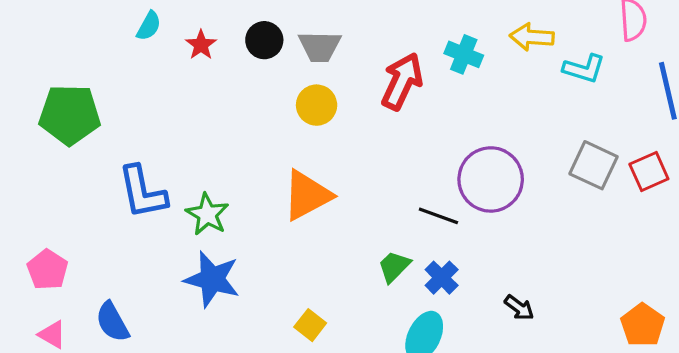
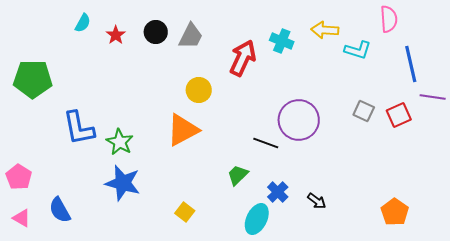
gray trapezoid: (320, 46) -> (191, 36), turned -64
yellow circle: (317, 105) -> (199, 90), moved
gray square: (594, 165) -> (364, 111), size x0.7
blue cross: (442, 278) -> (278, 192), moved

